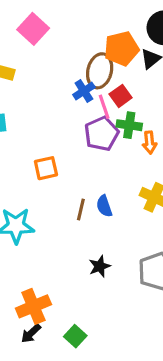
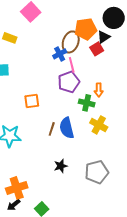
red square: (121, 96) -> (97, 49), moved
green cross: (129, 125) -> (87, 103), moved
blue semicircle: (104, 206) -> (67, 128), size x1.5

